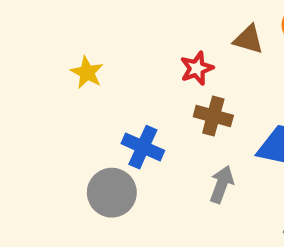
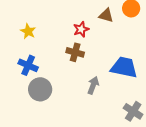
brown cross: (213, 116) -> (75, 52), moved
blue cross: (143, 147) -> (28, 65), moved

